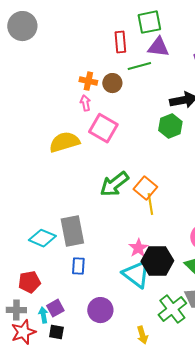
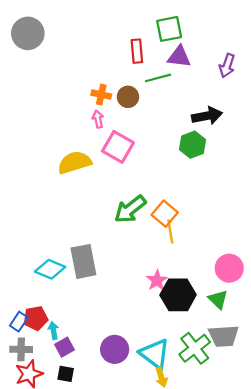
blue rectangle: (78, 266) -> (19, 322), moved, turned 30
cyan triangle: (136, 274) -> (155, 354), moved
cyan arrow: (43, 315) -> (53, 330), moved

